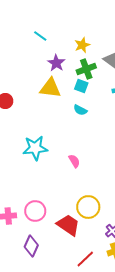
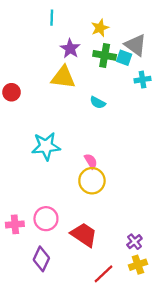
cyan line: (40, 36) -> (52, 18), turned 56
green cross: (86, 69) -> (105, 55), turned 30
cyan square: (81, 86) -> (124, 58), moved
yellow circle: (88, 207) -> (92, 181), moved

